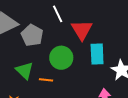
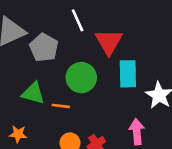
green triangle: (25, 71) -> (33, 93), turned -30

